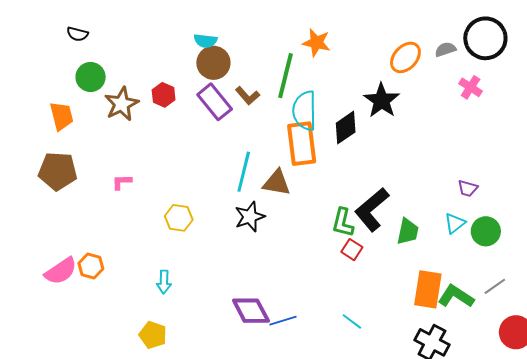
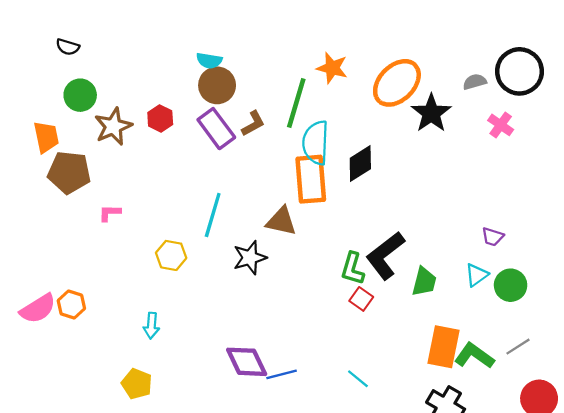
orange ellipse: (405, 57) -> (397, 83), moved, size x1.4
brown L-shape: (248, 96) -> (253, 123), turned -80
black star: (382, 100) -> (431, 113), moved
brown pentagon: (58, 171) -> (69, 172), moved
cyan line: (244, 172) -> (213, 215), moved

